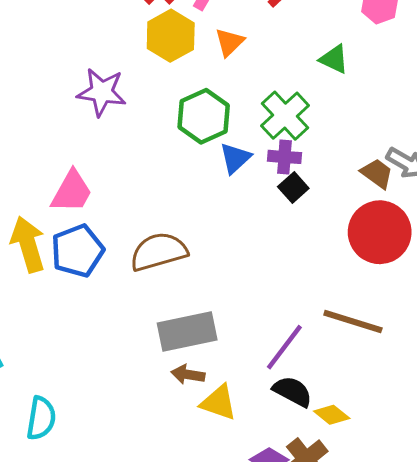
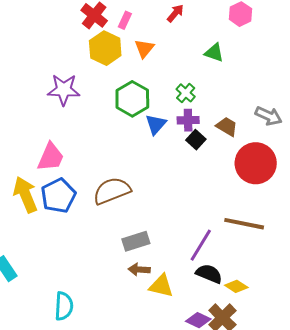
green cross: (285, 116) -> (186, 93), size x0.6
brown trapezoid: (377, 173) -> (227, 126), moved
gray rectangle: (187, 331) -> (136, 241), size x0.7
cyan semicircle: (41, 418) -> (64, 306), moved

